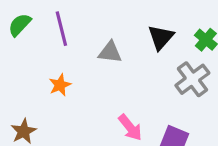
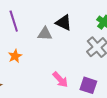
black triangle: (161, 37) -> (64, 23), moved, turned -42

